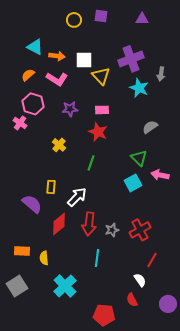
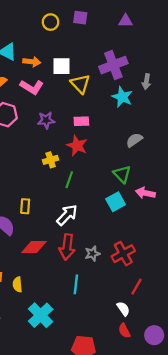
yellow cross: (59, 145) -> (51, 160), moved, turned 32
white arrow: (77, 197) -> (67, 215), moved
red diamond: (59, 224) -> (34, 247), turned 40
red semicircle: (132, 300) -> (124, 331), moved

